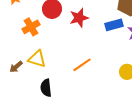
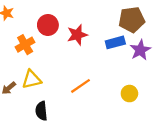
yellow triangle: (37, 59) -> (32, 79), turned -30

